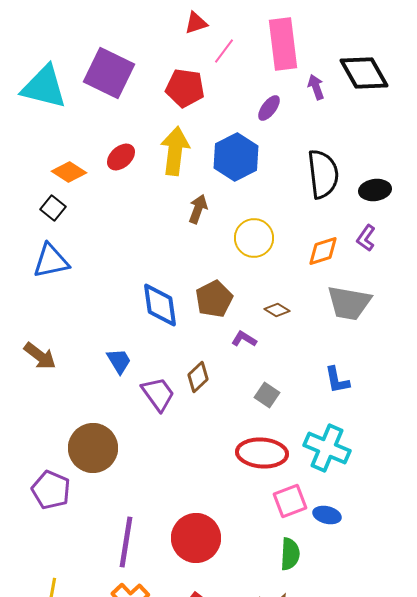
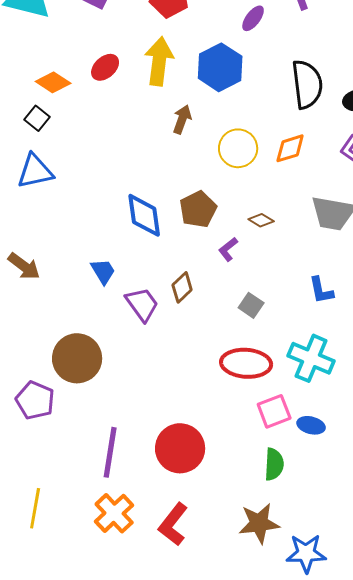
orange diamond: (323, 251) -> (290, 148), moved
purple L-shape: (244, 339) -> (228, 249), turned -70

